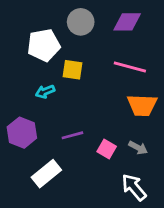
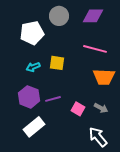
yellow square: (72, 70) -> (57, 63), moved
purple hexagon: (22, 133) -> (29, 97), moved

